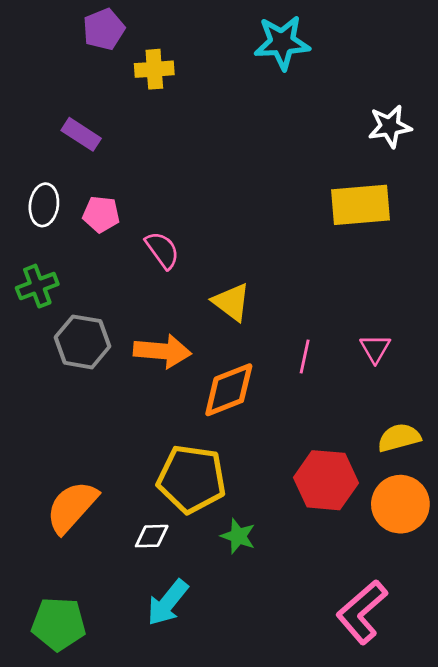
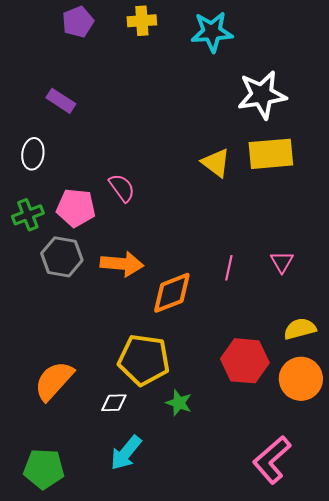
yellow cross: (154, 69) -> (142, 21), moved
white star: (390, 126) -> (262, 95), moved, size x1.5
pink pentagon: (101, 214) -> (76, 208), moved, size x1.4
yellow triangle: (231, 302) -> (216, 163), moved

